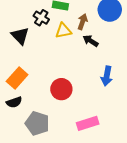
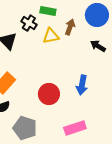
black arrow: (91, 41) -> (98, 46), moved
blue arrow: (107, 76) -> (82, 85), moved

